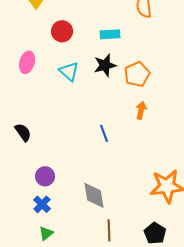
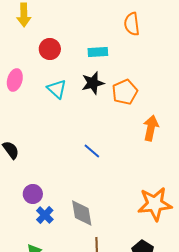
orange arrow: (141, 110) -> (151, 128), moved, size x1.4
blue line: (104, 133) -> (92, 151), turned -30
blue cross: (42, 204) -> (45, 215), moved

